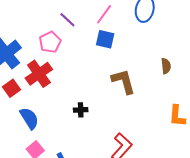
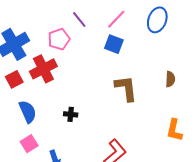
black cross: (81, 110) -> (71, 114), moved

